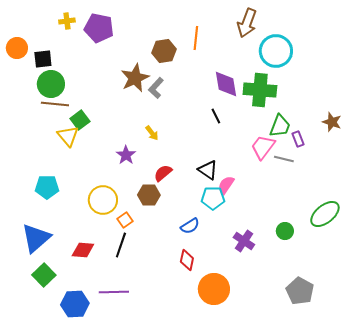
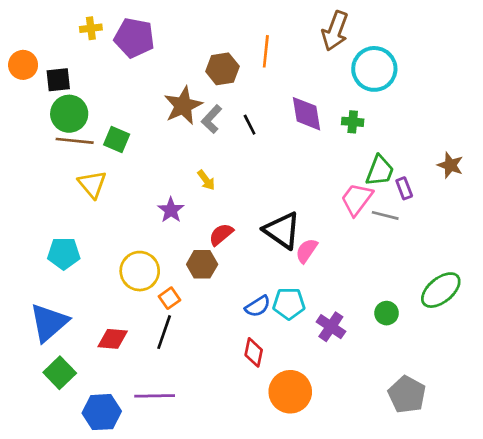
green cross: (260, 90) -> (353, 122), size x0.5
black line: (216, 116) -> (250, 125), moved
green square: (80, 120) -> (117, 139), moved, turned -30
black triangle: (208, 170) -> (282, 230), size x1.4
cyan pentagon: (213, 198) -> (289, 304), moved

